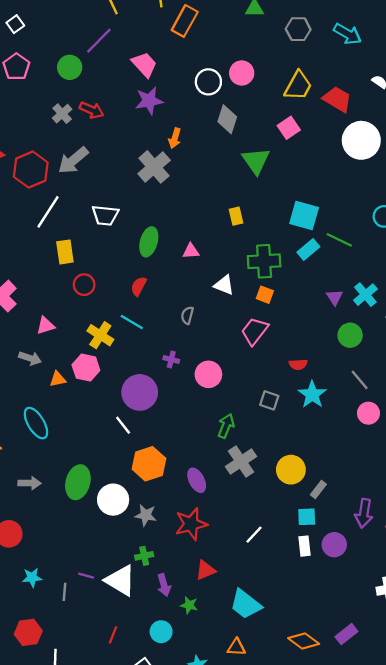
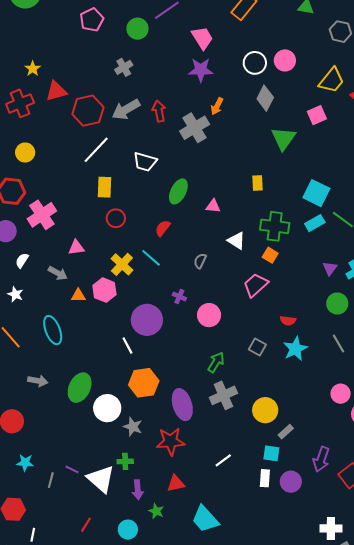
red arrow: (92, 110) -> (159, 111), moved, turned -135
pink circle: (368, 413) -> (341, 394), moved
purple ellipse: (197, 480) -> (182, 405), size x1.4

